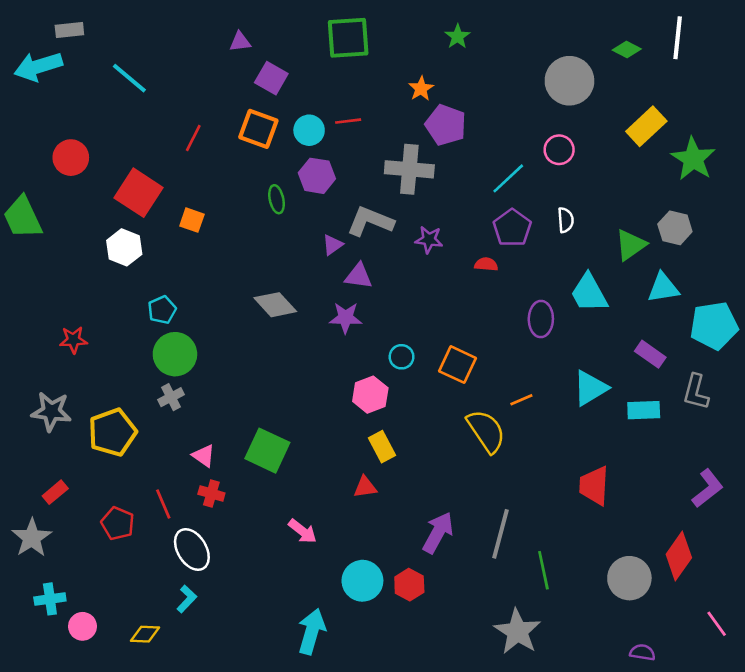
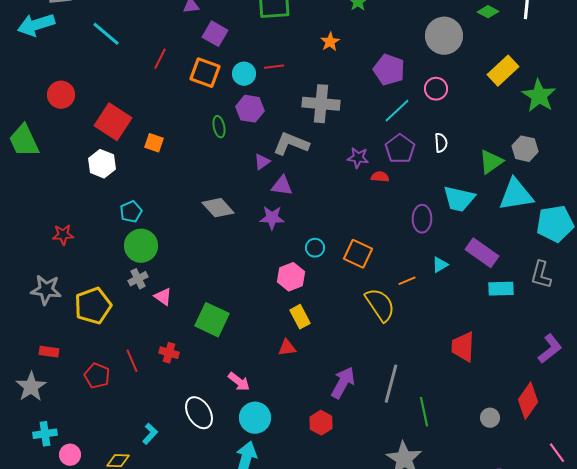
purple pentagon: (446, 125) -> (389, 70), moved
red line: (193, 138) -> (160, 59), moved
purple star: (429, 240) -> (358, 158), moved
cyan triangle: (663, 288) -> (516, 195), size x1.4
cyan trapezoid: (589, 293) -> (459, 199), turned -48
purple rectangle: (650, 354) -> (482, 253), moved, size x1.4
cyan triangle: (590, 388) -> (440, 265), moved, size x0.6
pink triangle: (204, 456) -> (163, 297), moved
red rectangle: (55, 492) -> (49, 352), turned 48
white ellipse: (192, 549) -> (199, 413), moved
gray circle: (629, 578) -> (490, 418), size x0.6
cyan circle: (362, 581) -> (255, 418), moved

